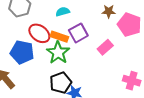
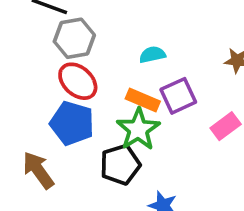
red ellipse: (39, 33) -> (78, 81), moved
black pentagon: (61, 83) -> (120, 165), moved

